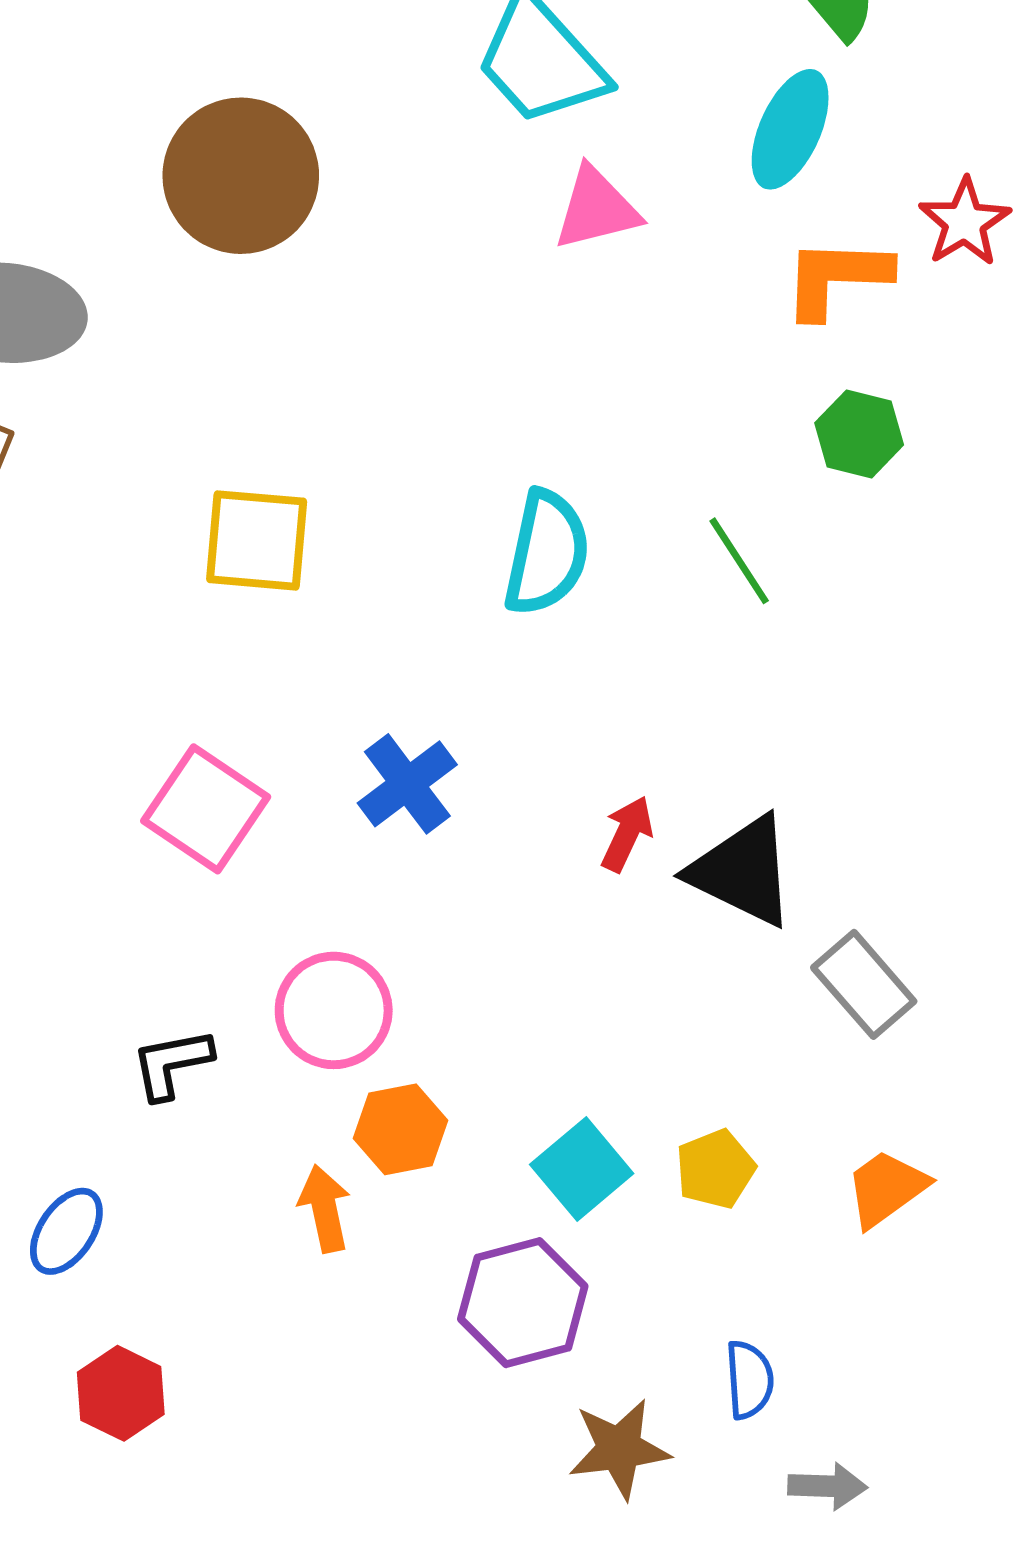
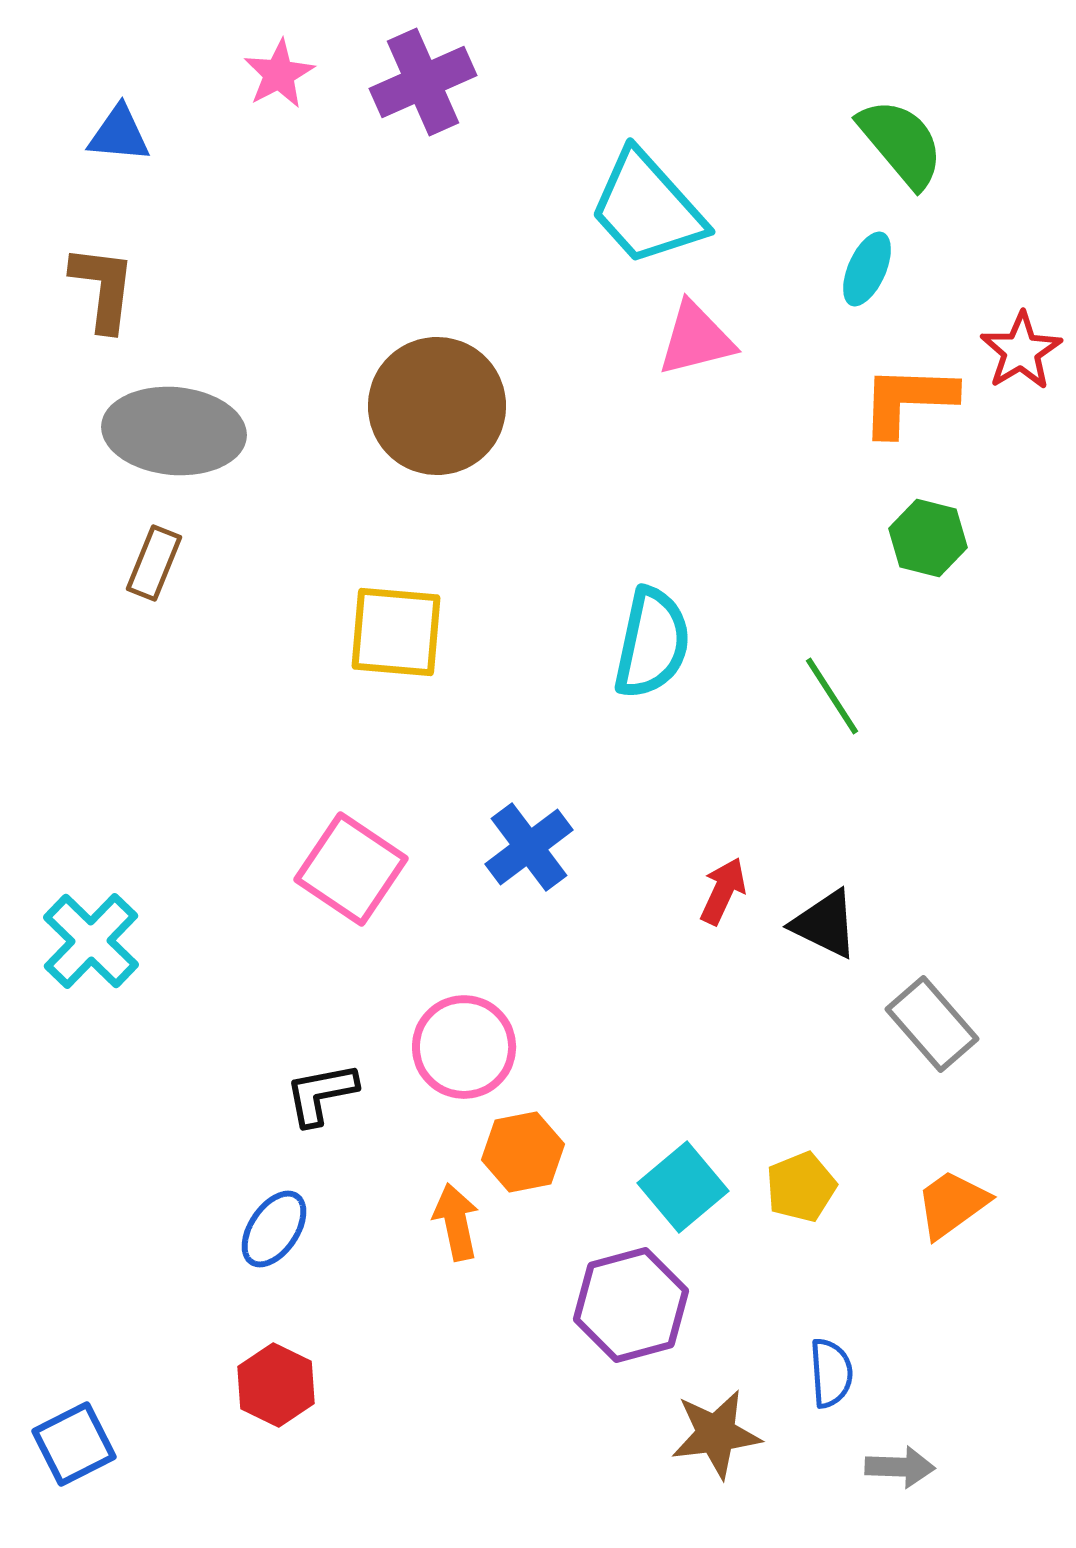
cyan ellipse: (790, 129) -> (867, 269), size x0.7
brown circle: (241, 176) -> (437, 406), moved
green line: (739, 561) -> (832, 696), moved
black triangle: (743, 871) -> (825, 924), size x0.7
blue ellipse: (66, 1231) -> (274, 1229), moved

